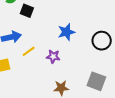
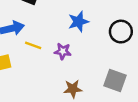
yellow line: (29, 51) -> (33, 45), turned 56

